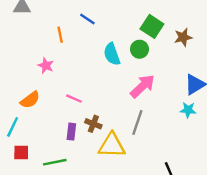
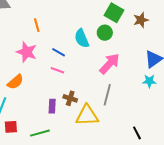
blue line: (87, 19) -> (59, 52), moved
pink star: (46, 66) -> (27, 52), size x1.5
pink line: (74, 99) -> (57, 70), moved

